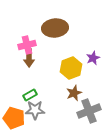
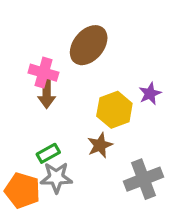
brown ellipse: (55, 28) -> (89, 45), turned -45
pink cross: (27, 45) -> (43, 73), turned 30
brown star: (74, 93) -> (100, 145), moved

